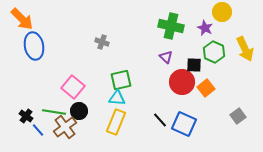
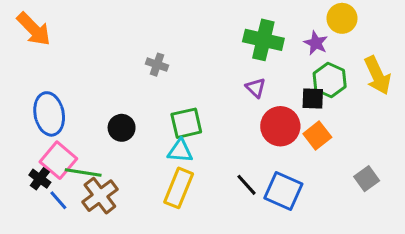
blue ellipse: (34, 46) -> (49, 114), moved
black square: (194, 65) -> (313, 99), moved
pink square: (73, 87) -> (58, 160), moved
black circle: (79, 111) -> (122, 128), moved

